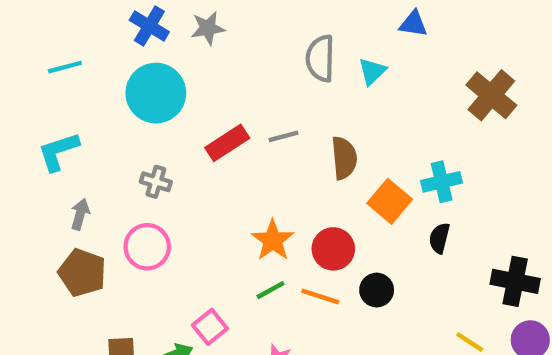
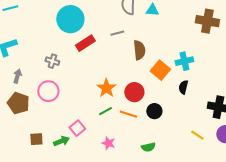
cyan triangle: (372, 71) -> (152, 10), turned 48
cyan circle: (156, 93) -> (70, 19), moved
brown cross: (491, 95) -> (207, 21), turned -30
gray line: (284, 136) -> (117, 33), moved

